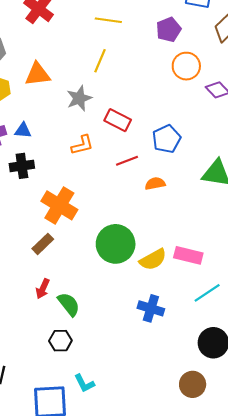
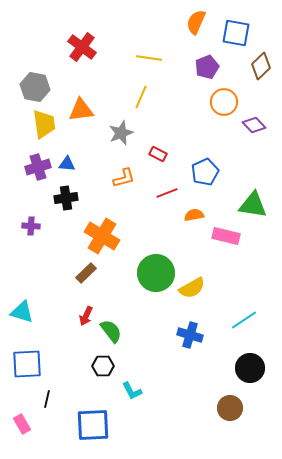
red rectangle: (118, 120) -> (158, 154), size x0.7
pink rectangle: (188, 255) -> (226, 236), moved
cyan L-shape: (84, 383) -> (132, 391), moved

